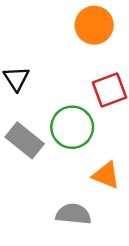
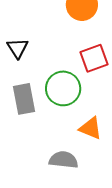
gray rectangle: (25, 140) -> (24, 99), turned 40

